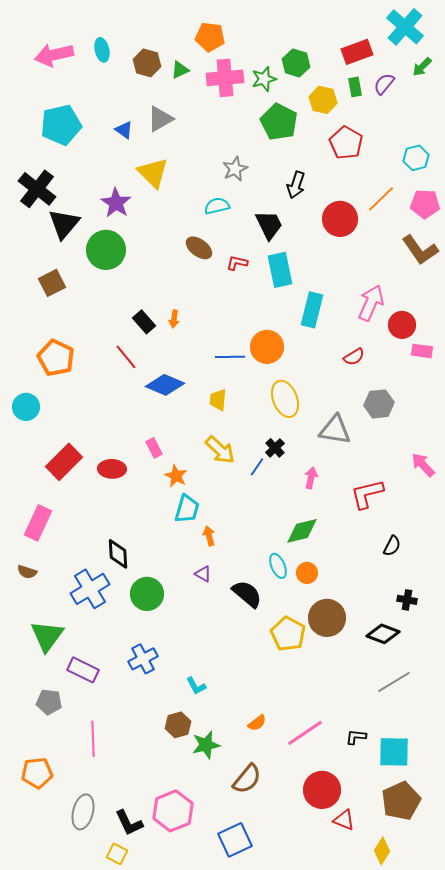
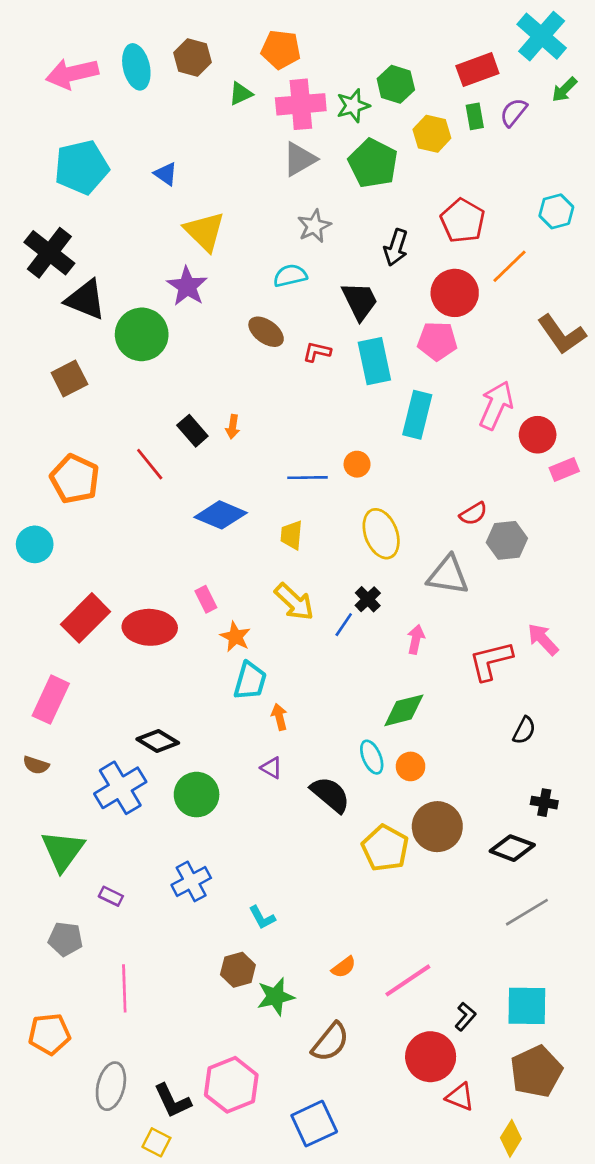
cyan ellipse: (102, 50) -> (136, 67), size x1.4
brown hexagon: (147, 63) -> (192, 58), moved
gray triangle: (160, 119) -> (300, 159), moved
red pentagon: (346, 143) -> (463, 221), moved
purple star: (116, 203) -> (187, 286), moved
pink pentagon: (425, 204) -> (437, 341), moved
black triangle: (64, 224) -> (85, 300), turned -48
orange circle: (267, 347) -> (357, 464), size x0.6
pink rectangle: (422, 351) -> (564, 469), turned -30
red line: (126, 357) -> (150, 464), moved
red semicircle: (354, 357) -> (473, 514), moved
pink arrow: (423, 465) -> (543, 639), moved
red ellipse: (112, 469) -> (150, 627), size x1.4
black diamond: (118, 554) -> (158, 741), turned -56
purple rectangle: (83, 670) -> (111, 896), size x0.6
black L-shape: (356, 737) -> (465, 1017), moved, turned 125

